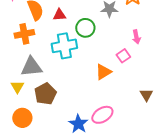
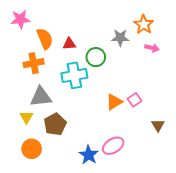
pink arrow: (136, 37) -> (152, 48), moved, turned -64
pink square: (123, 56) -> (135, 100), moved

